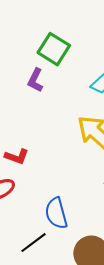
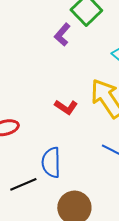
red L-shape: (17, 157) -> (66, 107), moved

